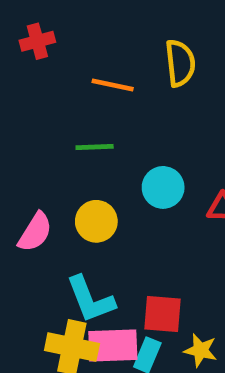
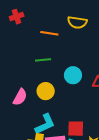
yellow semicircle: (180, 63) -> (77, 22), turned 108
cyan L-shape: (90, 299) -> (45, 124), turned -90

